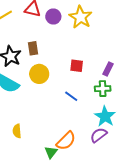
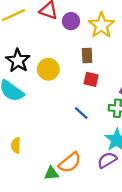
brown rectangle: (33, 48) -> (87, 55), moved
yellow circle: (39, 74) -> (48, 69), moved
green triangle: (51, 152) -> (51, 173), turned 40

